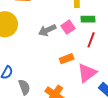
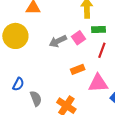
pink triangle: (87, 73) -> (98, 83), turned 35

